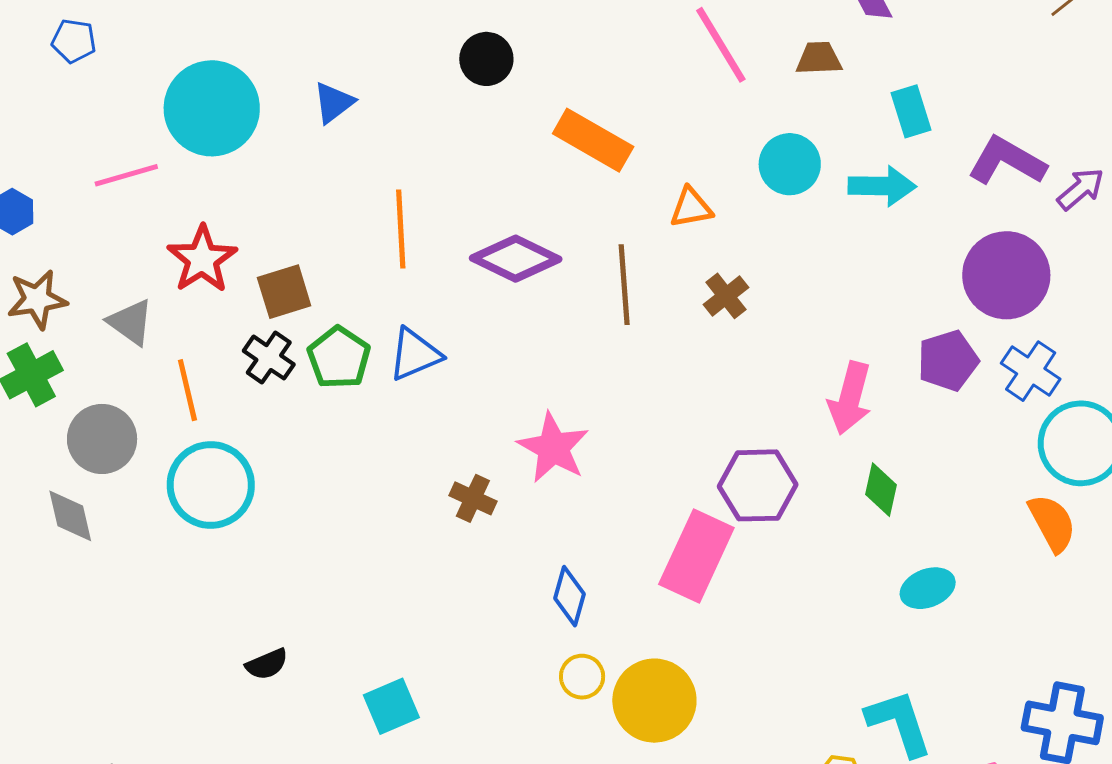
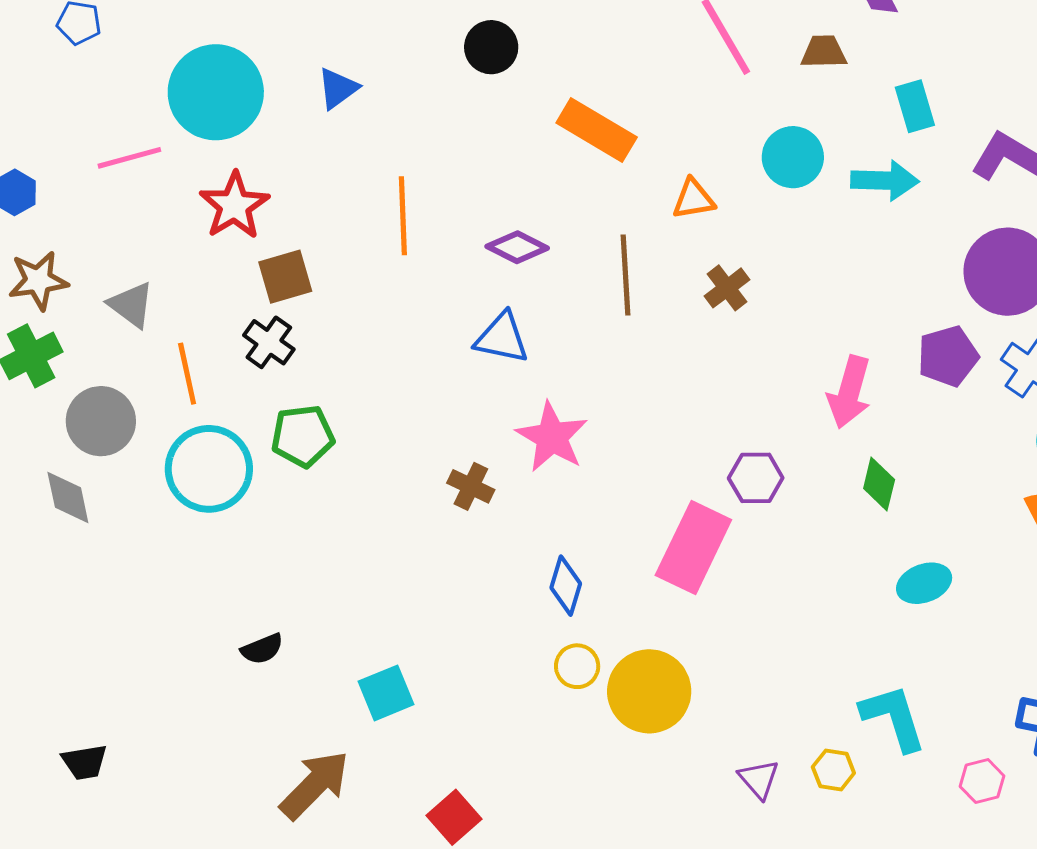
red star: (202, 259) -> (234, 206), moved
purple diamond: (516, 259) -> (517, 247), size x0.7
blue triangle: (415, 354) -> (502, 338), moved, turned 34
green pentagon: (339, 358) -> (303, 436), moved, turned 30
purple hexagon: (758, 485) -> (756, 478), size x0.7

